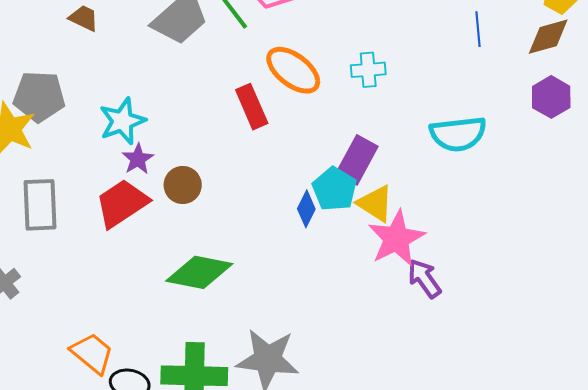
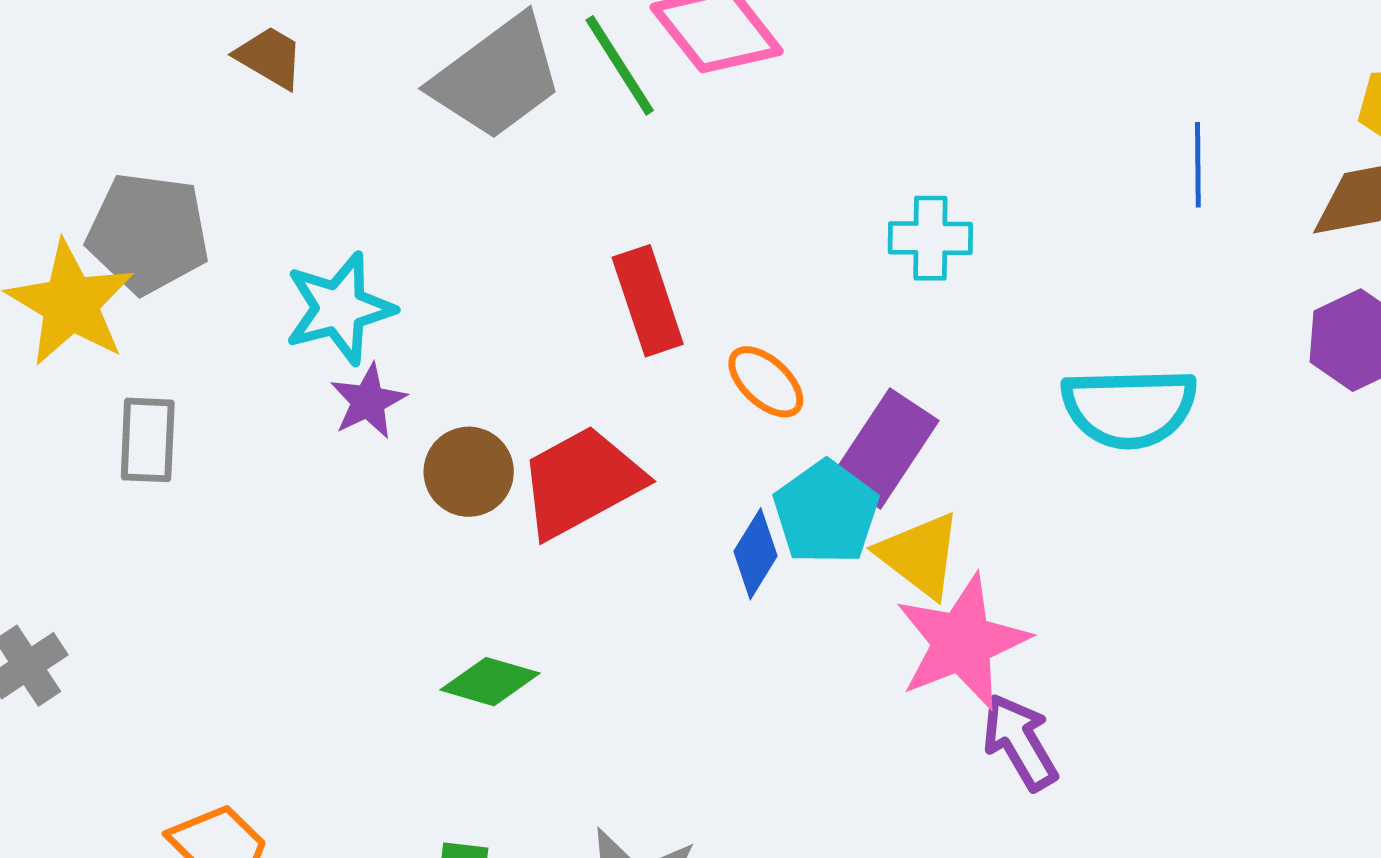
orange ellipse: (293, 70) -> (766, 382), moved, size x0.6
red trapezoid: (122, 203) -> (581, 482), moved
gray rectangle: (40, 205) -> (148, 440), moved, size x0.7
green diamond: (199, 272) -> (490, 682), size x0.6

